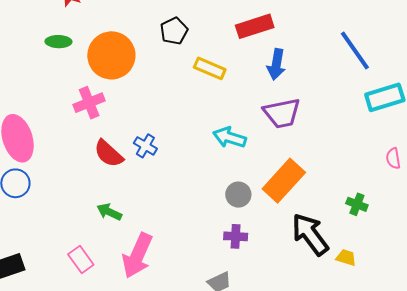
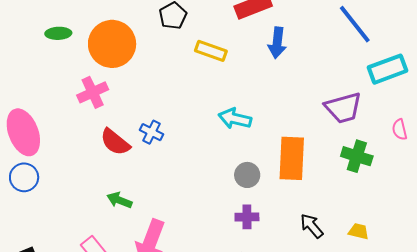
purple trapezoid: (282, 113) -> (343, 108), moved
orange rectangle: (284, 181) -> (292, 158), turned -36
green cross: (357, 204) -> (357, 156), moved, size x1.4
black arrow: (310, 234) -> (312, 226), moved, size x0.6

